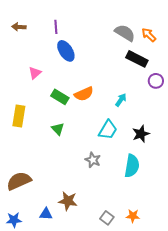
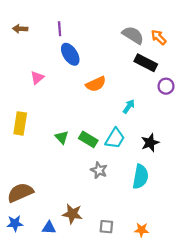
orange semicircle: (84, 94) -> (96, 84), moved
green rectangle: (60, 97) -> (88, 139), moved
gray square: (107, 218) -> (106, 227), moved, turned -32
blue star: (14, 220) -> (15, 223), moved

